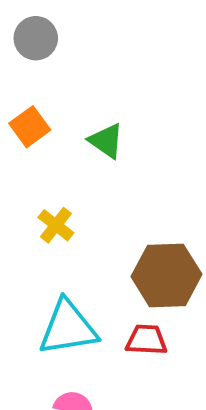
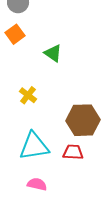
orange square: (30, 127) -> (15, 34), moved

